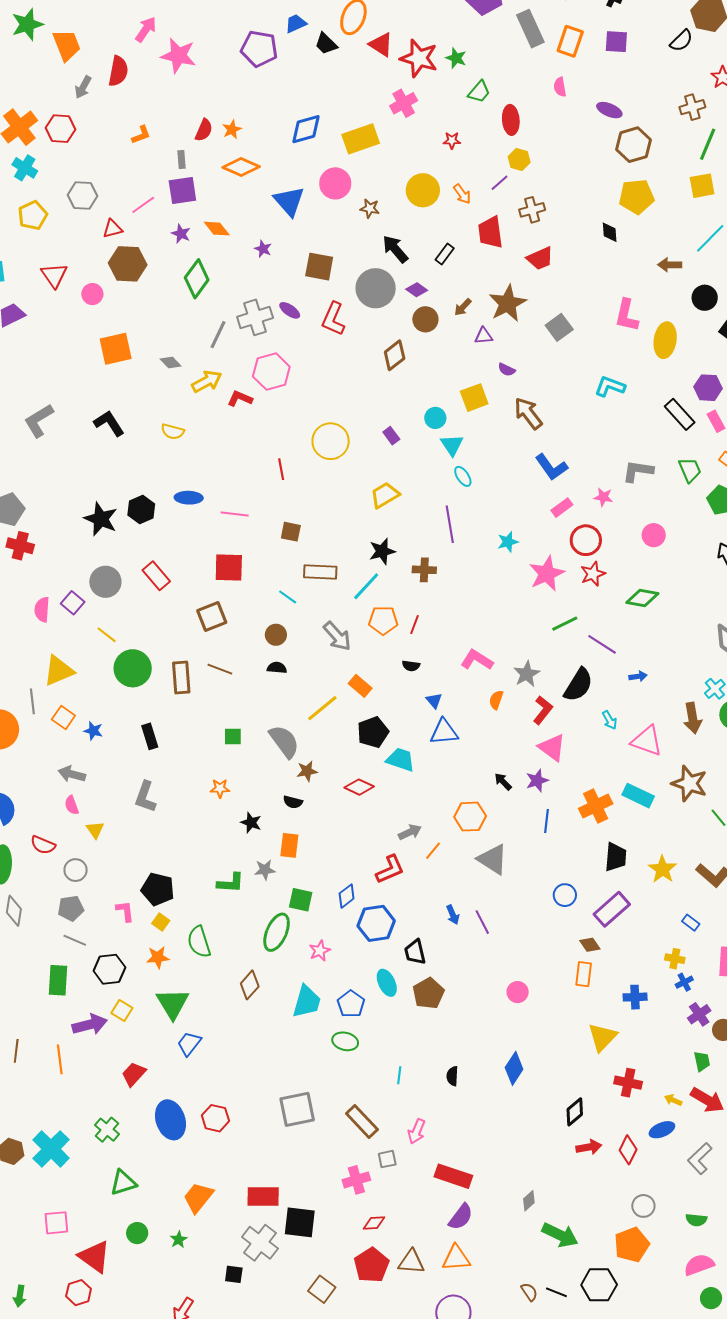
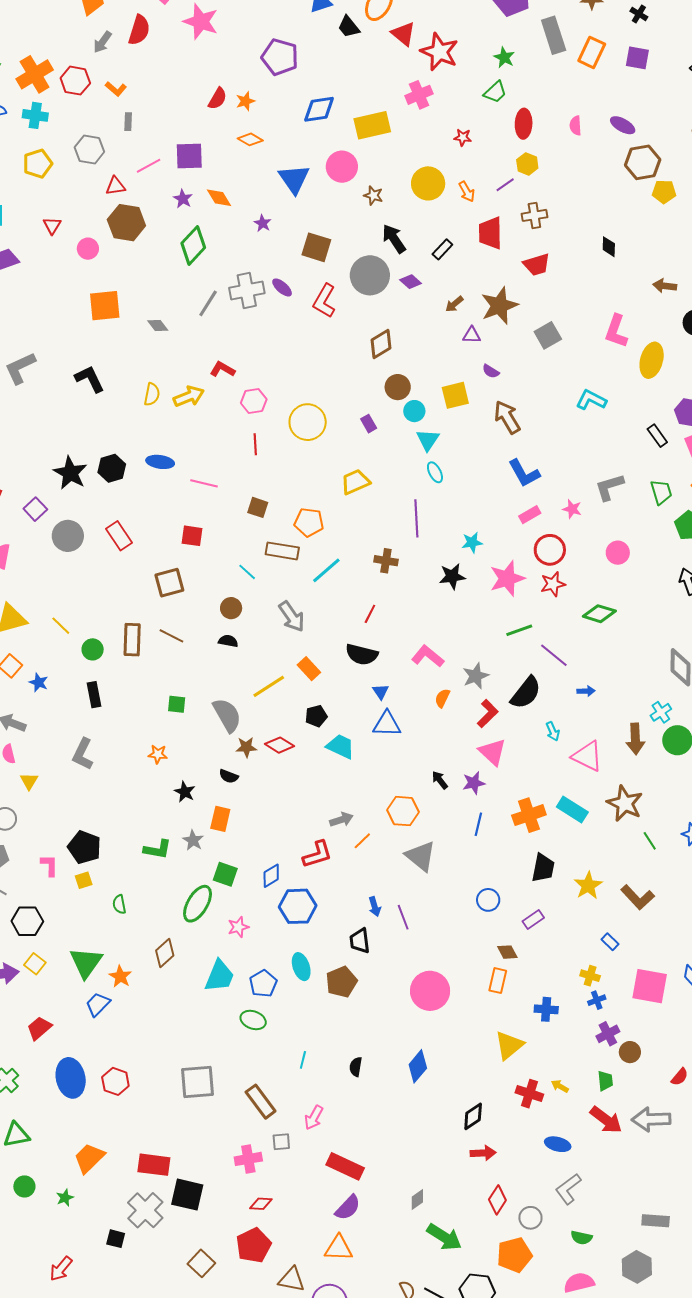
purple pentagon: (259, 49) -> (280, 57), moved
green star: (456, 58) -> (504, 58), moved
pink semicircle: (560, 87) -> (576, 126), moved
orange L-shape: (141, 135) -> (116, 89), moved, turned 55
gray rectangle: (182, 160) -> (128, 122), moved
orange diamond: (241, 167) -> (250, 139), size x0.7
cyan cross: (25, 168) -> (35, 115), turned -30
yellow pentagon: (637, 197) -> (664, 192), moved, size x0.7
red triangle: (54, 275) -> (52, 226), size x0.7
brown circle: (425, 319) -> (398, 387), moved
pink hexagon: (271, 372) -> (254, 401), moved, size x0.7
yellow arrow: (207, 381) -> (189, 396), moved
black rectangle: (680, 414) -> (657, 436), size x0.7
yellow semicircle: (173, 432) -> (152, 394), turned -100
gray L-shape: (638, 471) -> (609, 487), turned -32
black star: (382, 551) -> (452, 576), moved
red square: (229, 567) -> (192, 536), size x0.7
purple square: (73, 603) -> (35, 509), moved
orange pentagon: (383, 620) -> (309, 522), moved
yellow line: (107, 635) -> (61, 626), moved
black semicircle: (411, 666) -> (362, 654), size x1.8
green circle: (133, 668) -> (93, 649), moved, size x0.6
black pentagon: (373, 732) -> (316, 716), size x0.7
red diamond: (359, 787) -> (279, 745), moved
gray star: (265, 870) -> (193, 840), turned 30
purple rectangle: (612, 909) -> (533, 919), size x0.6
yellow square: (161, 922) -> (84, 880), turned 30
green semicircle: (199, 942) -> (119, 904), size x0.6
black trapezoid: (415, 952) -> (360, 941), moved
orange star: (158, 957) -> (120, 977), moved, turned 30
pink circle: (518, 992) -> (430, 991), size x1.8
yellow arrow: (673, 1100) -> (560, 1086), moved
blue ellipse: (662, 1130) -> (558, 1144), turned 30
red diamond: (628, 1150) -> (497, 1200), moved
gray L-shape: (700, 1159) -> (568, 1189), moved
brown triangle: (411, 1262) -> (292, 1280), moved

